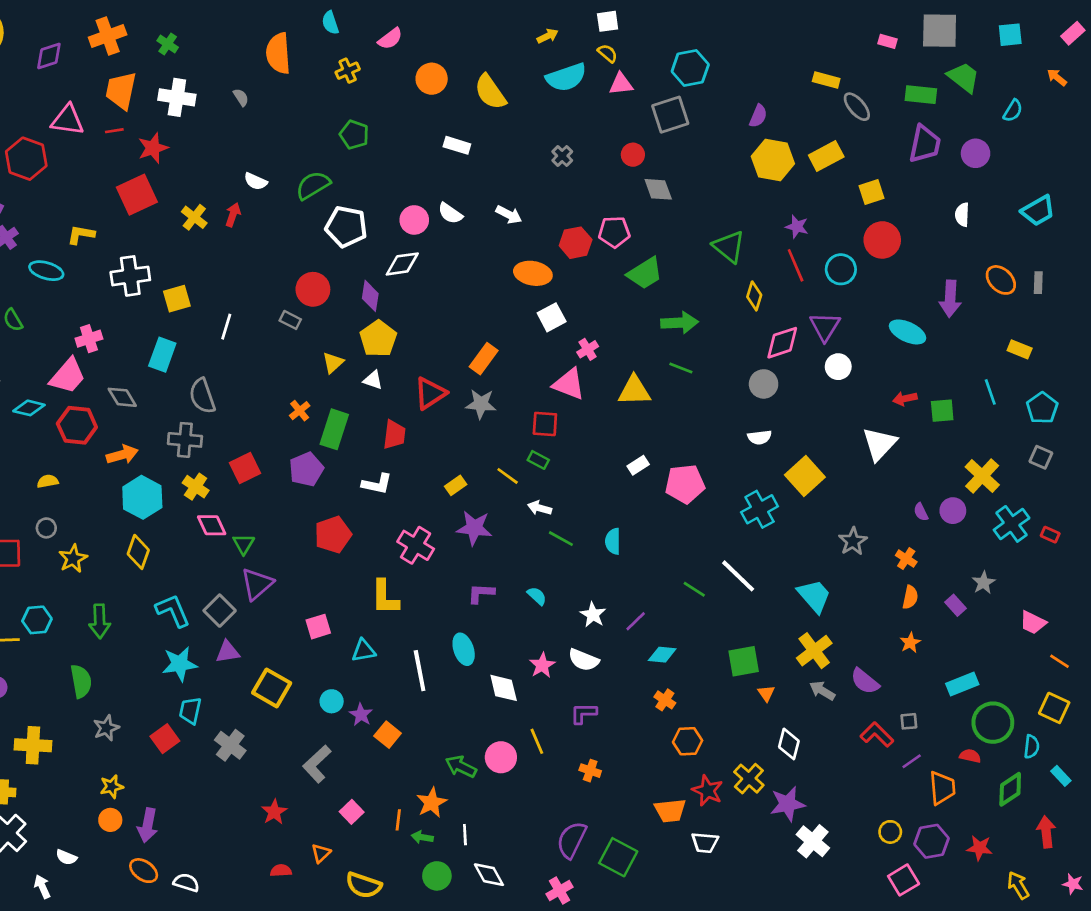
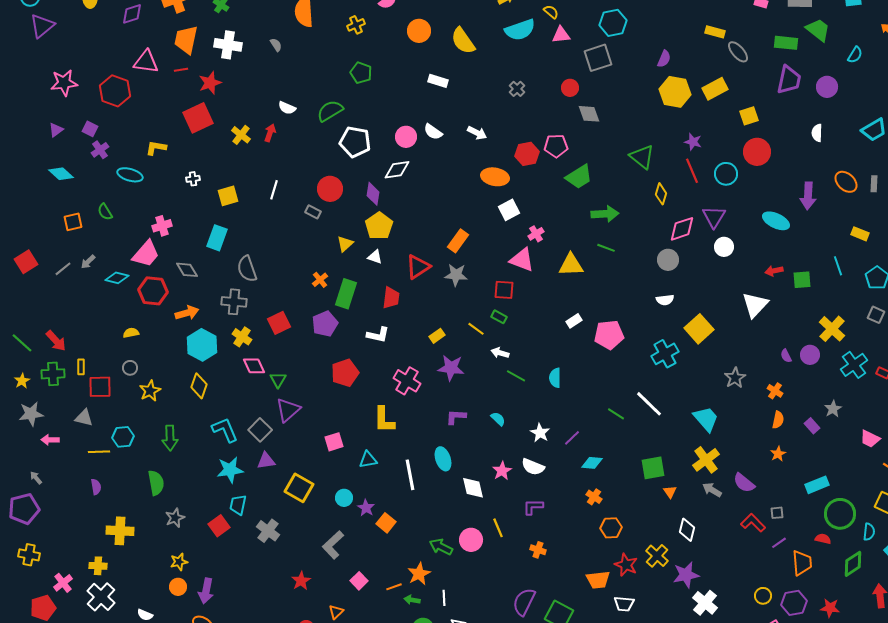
white cross: (130, 276) -> (193, 179), size x0.5
white line: (226, 327) -> (274, 190), moved
orange line: (398, 820) -> (394, 587), turned 63

